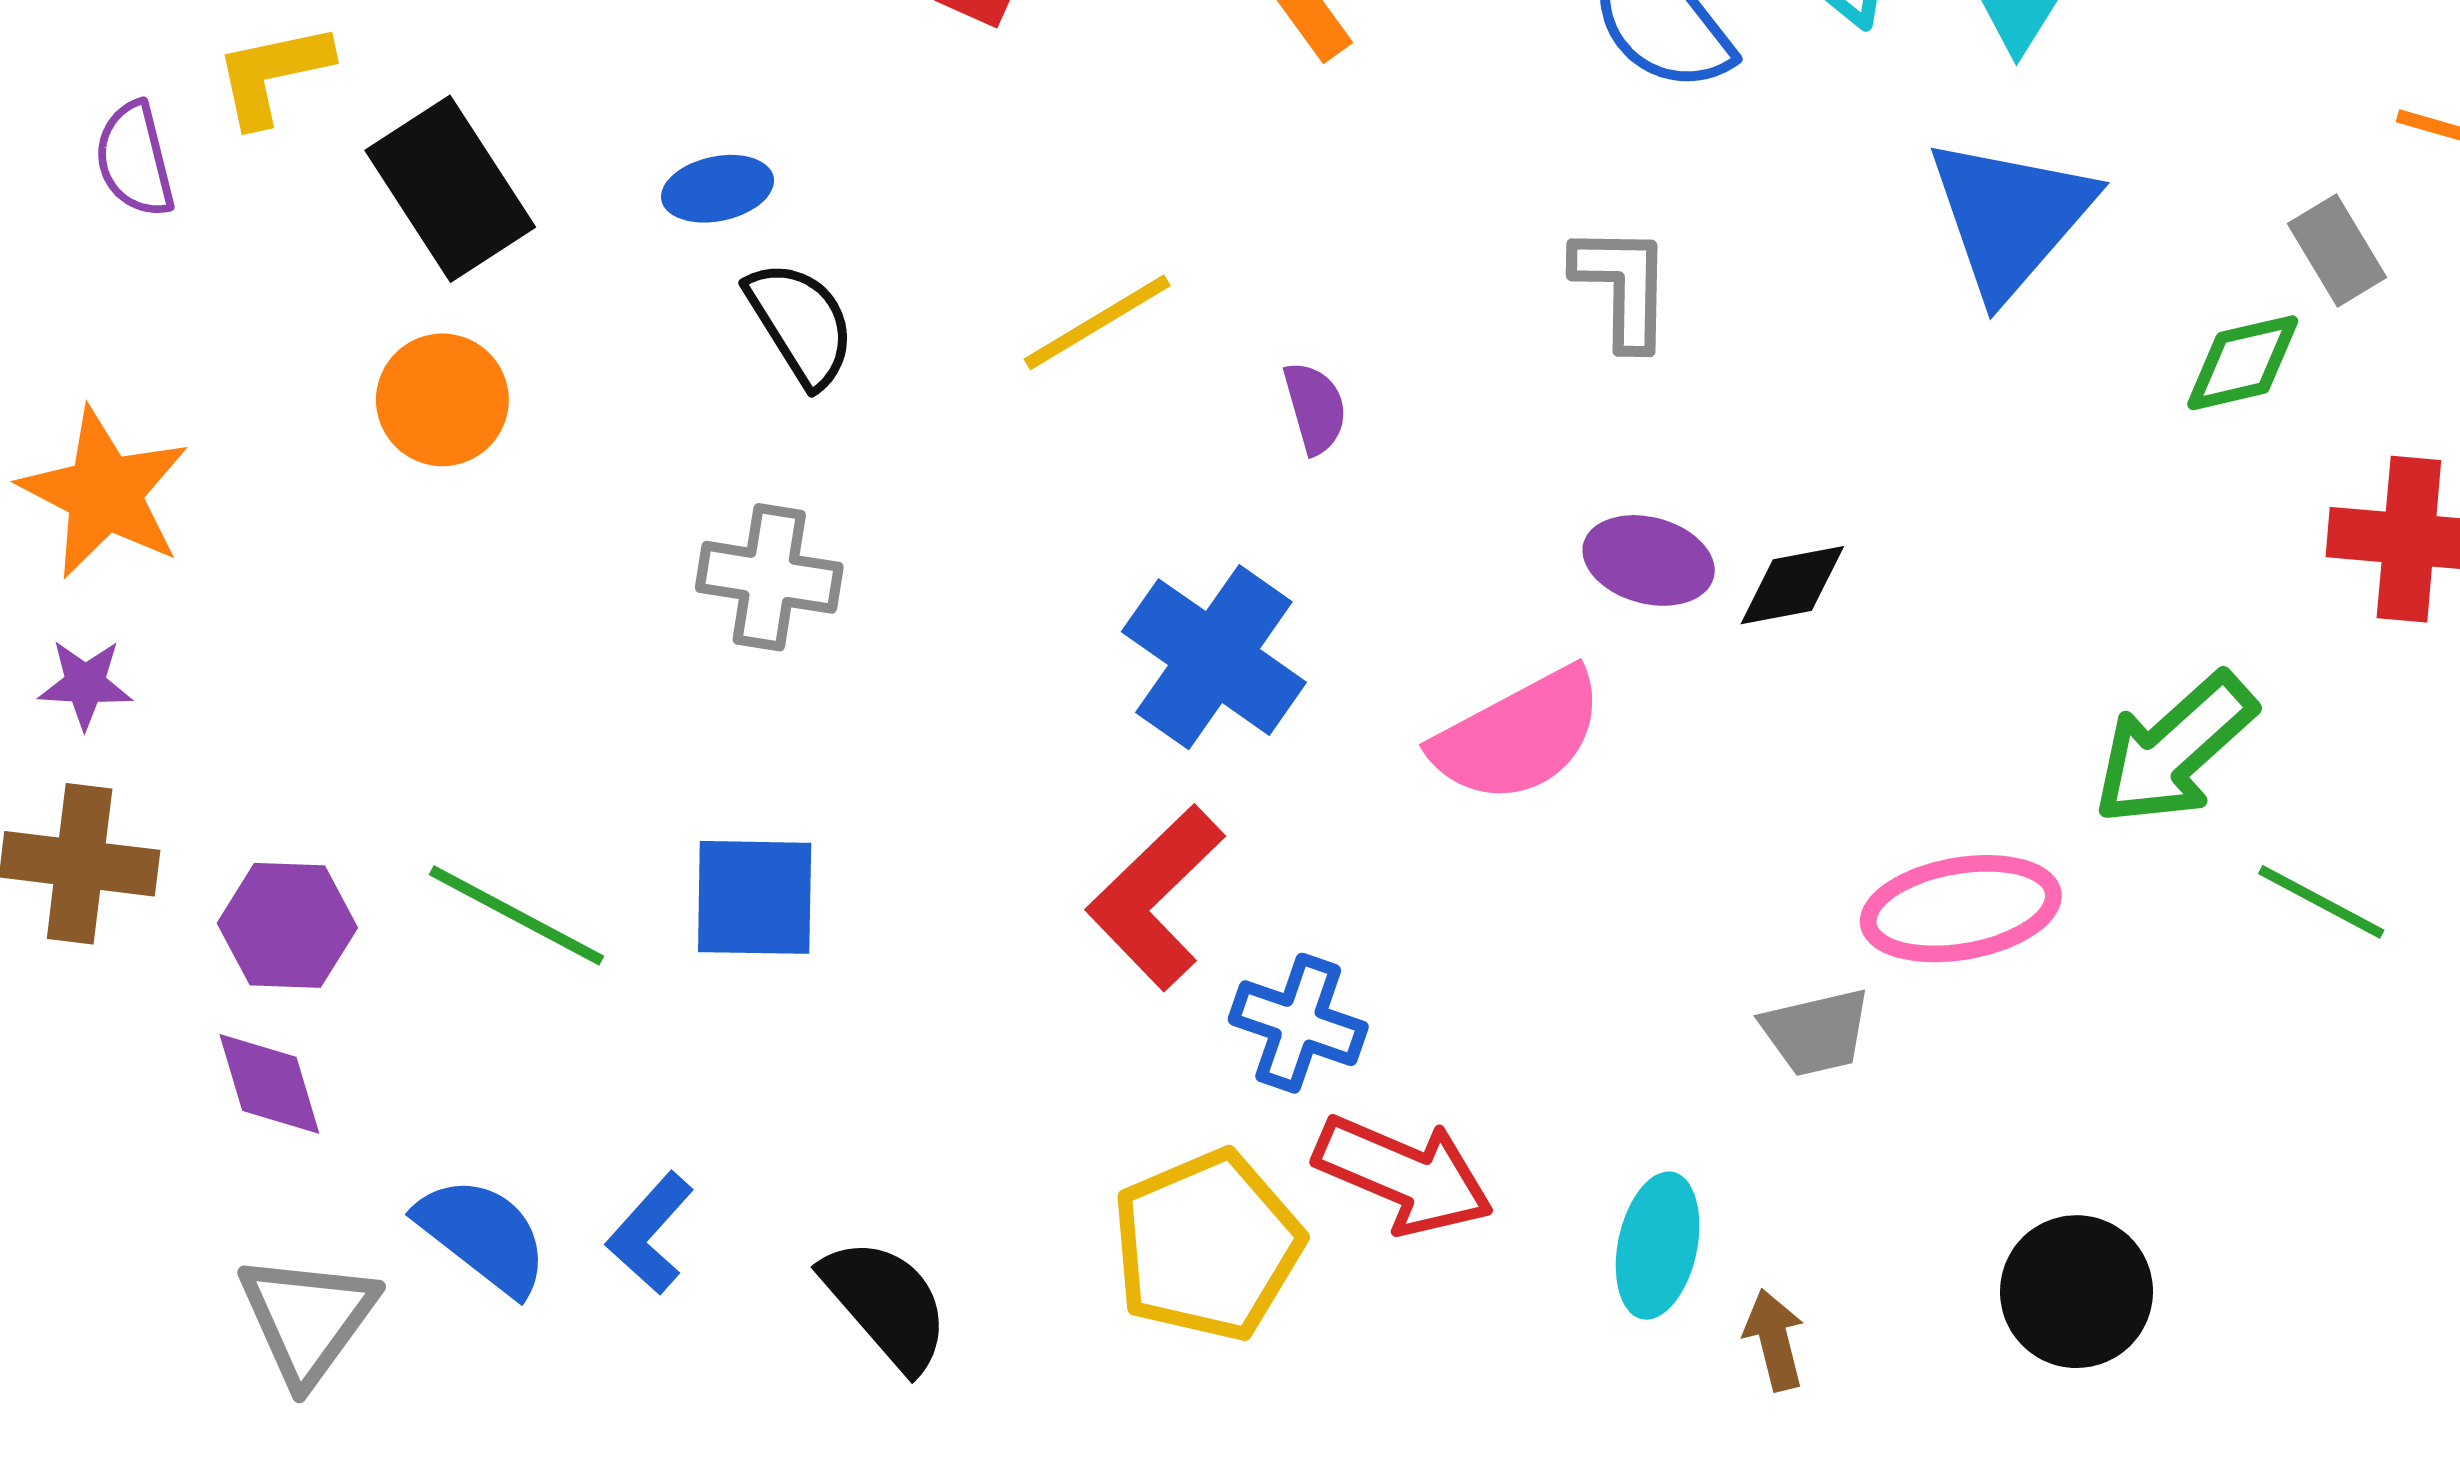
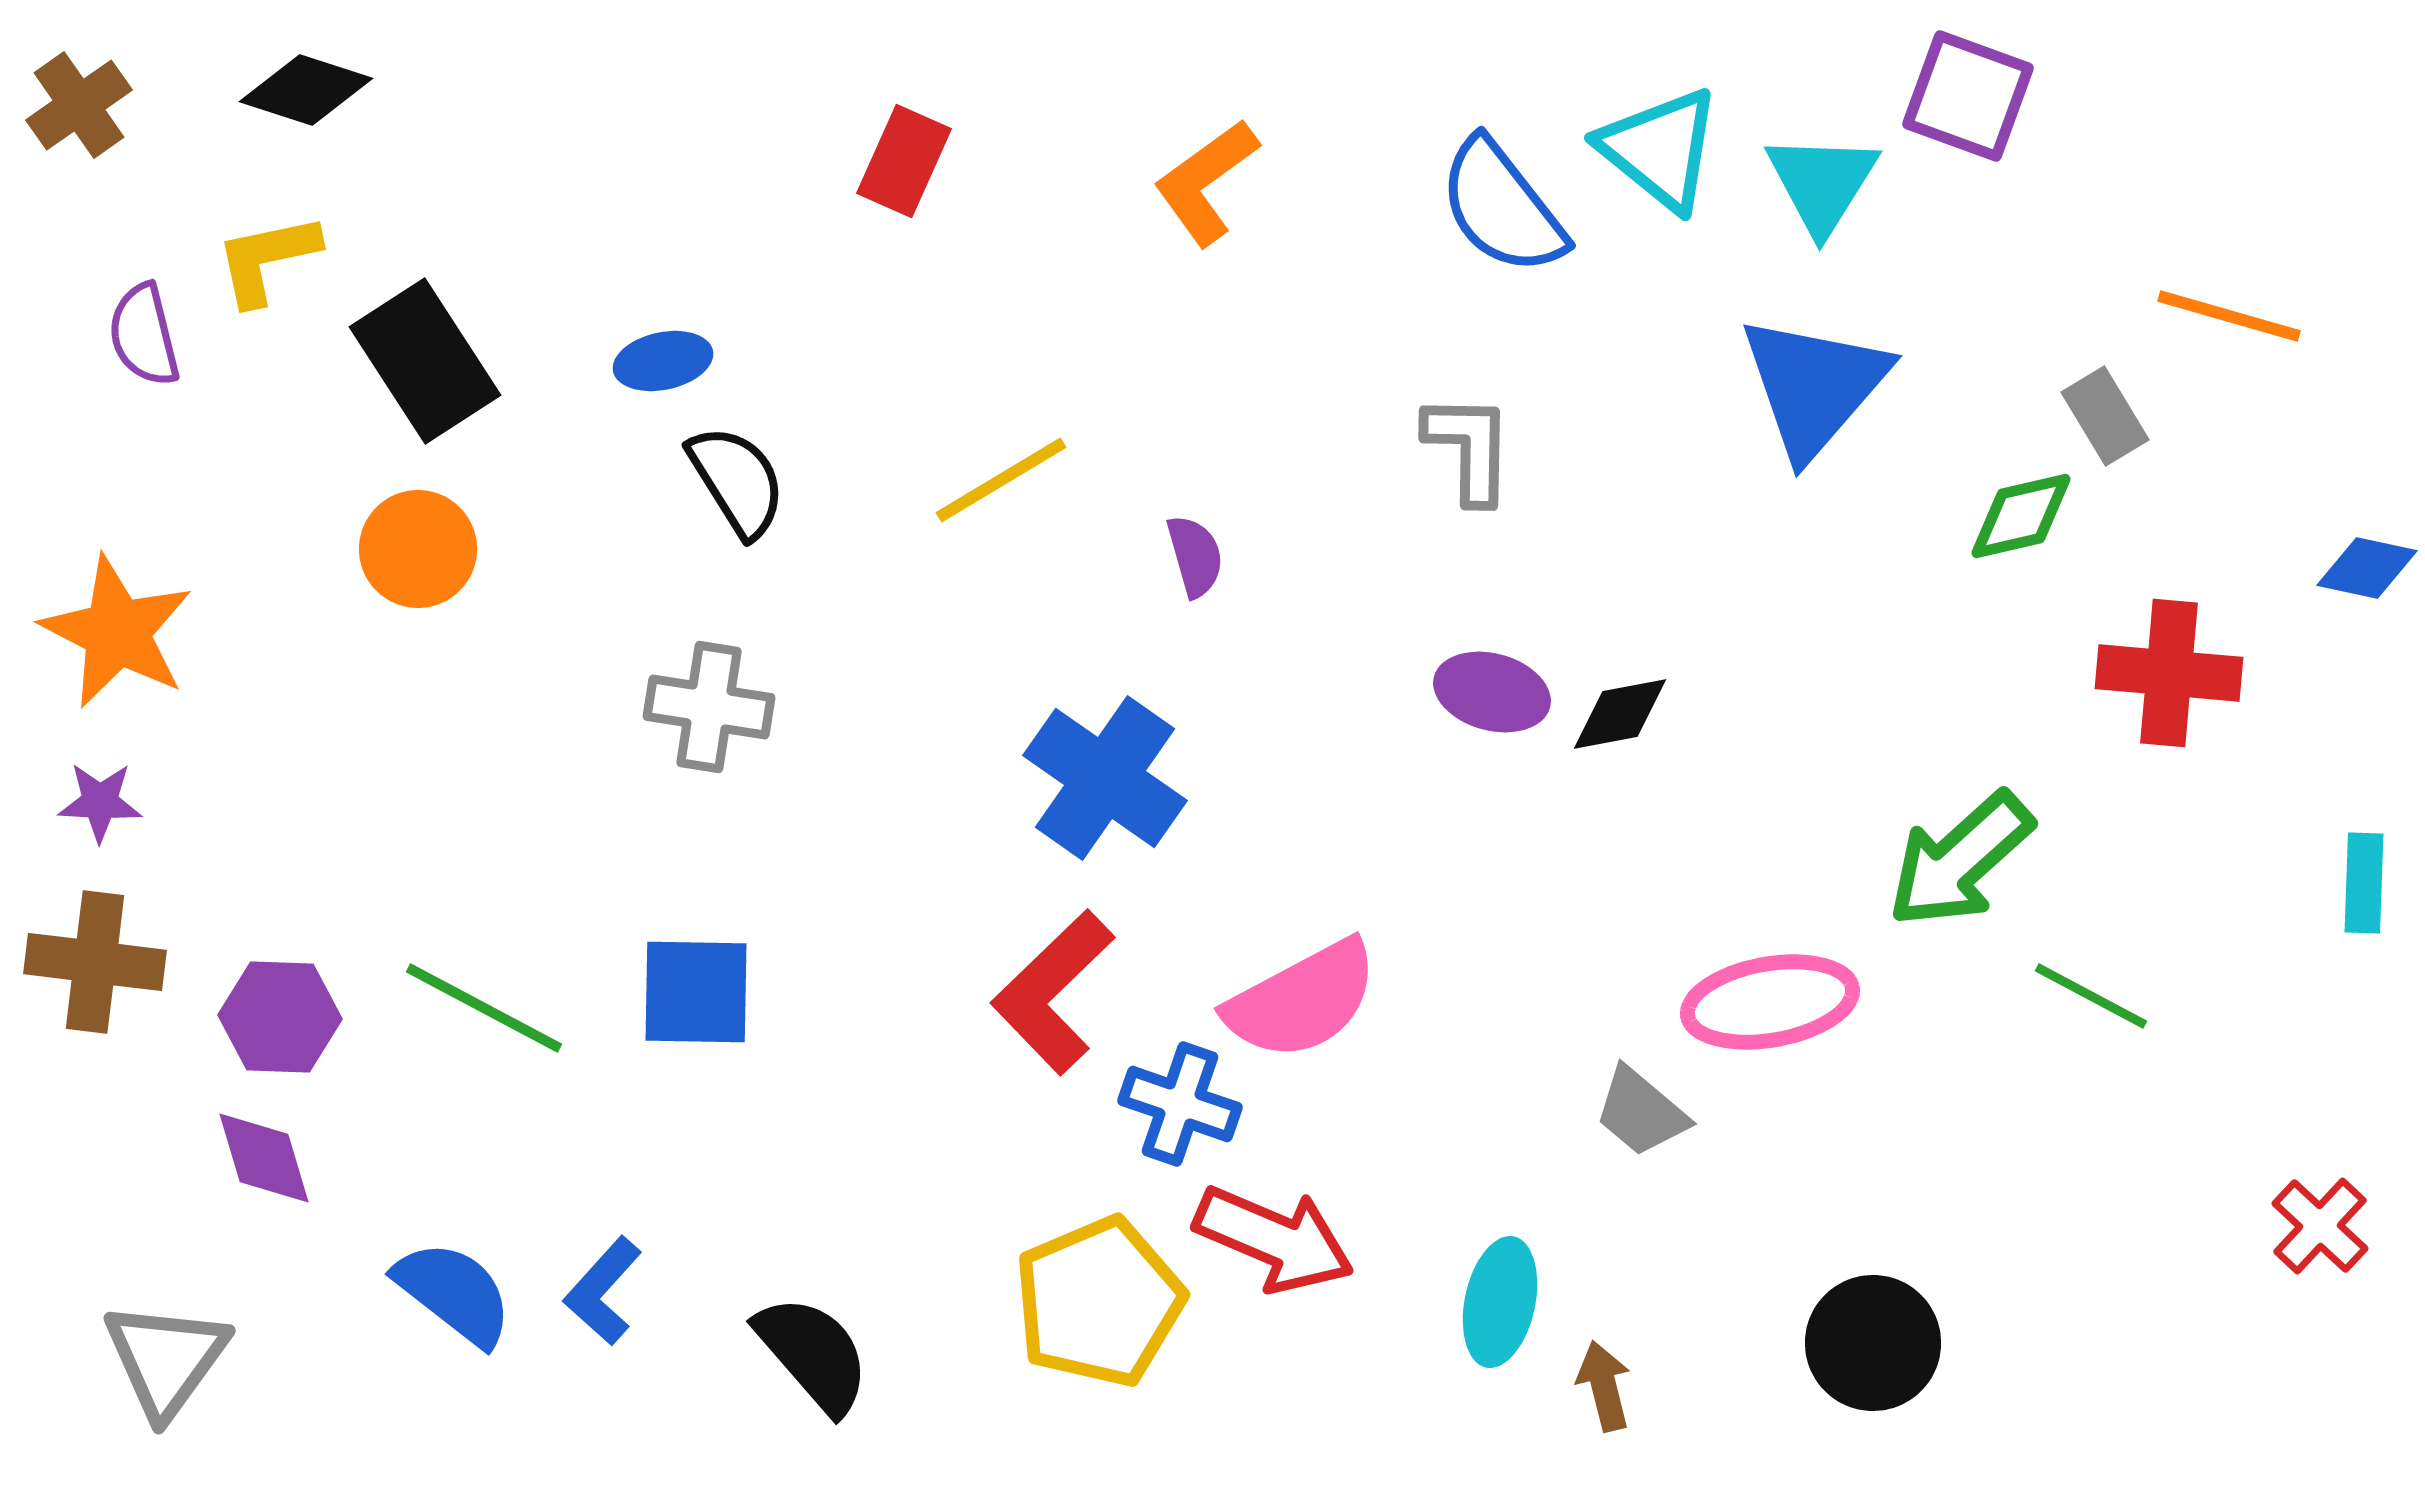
pink semicircle: (1518, 736) -> (1302, 1000), moved
gray trapezoid: (1816, 1032) -> (1641, 1112), turned 53
gray triangle: (308, 1319) -> (166, 1359), moved

